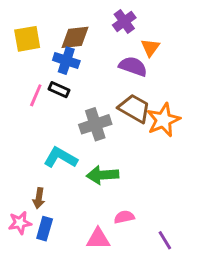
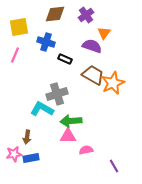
brown diamond: (75, 37) -> (55, 14), moved
black rectangle: (59, 90) -> (65, 59), moved
pink line: (36, 95) -> (15, 55), moved
gray cross: (95, 124) -> (57, 94), moved
blue rectangle: (45, 229) -> (31, 158), turned 63
pink triangle: (98, 239) -> (68, 136), moved

